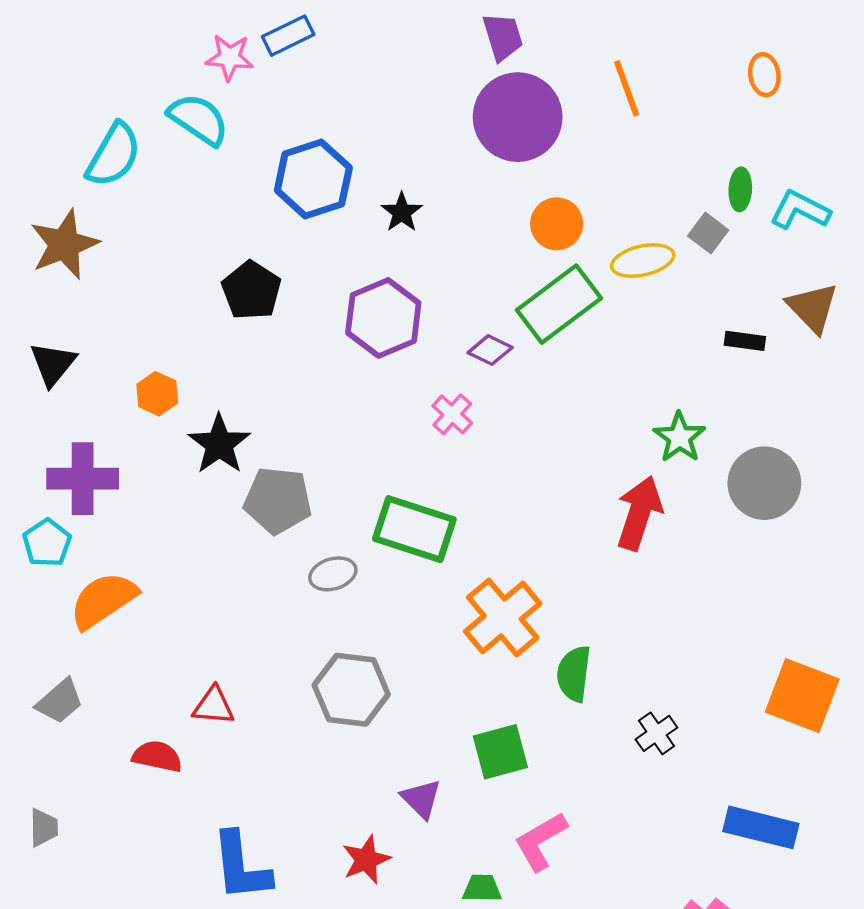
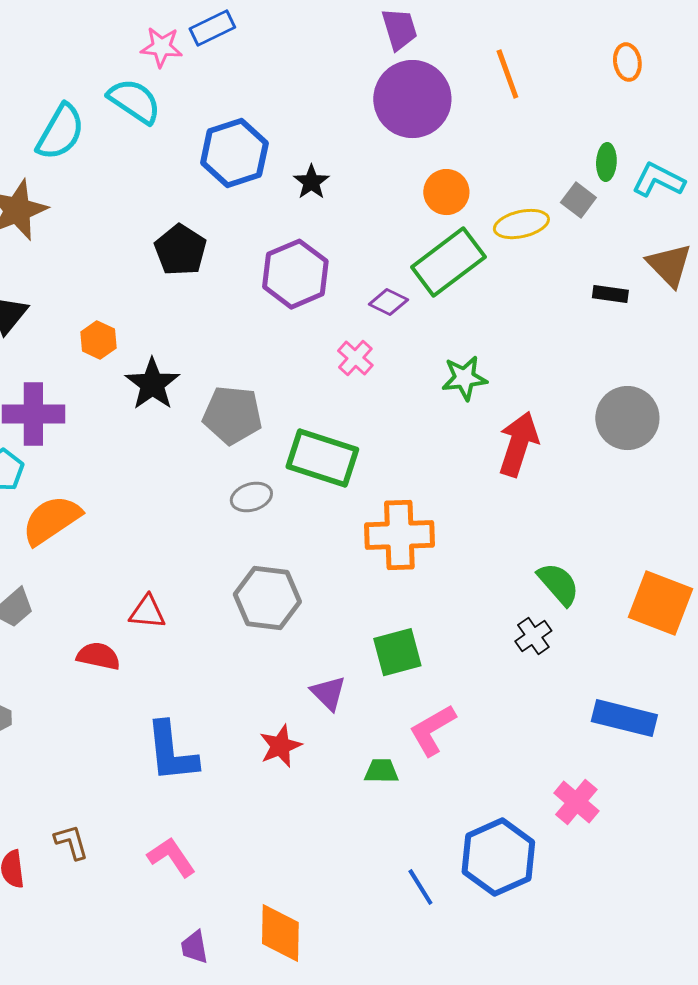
green star: (679, 437) -> (464, 378), moved, turned 30
gray pentagon: (278, 500) -> (232, 415), moved
orange cross: (503, 617) -> (399, 535), turned 38
green semicircle: (574, 674) -> (558, 584), moved, turned 132

